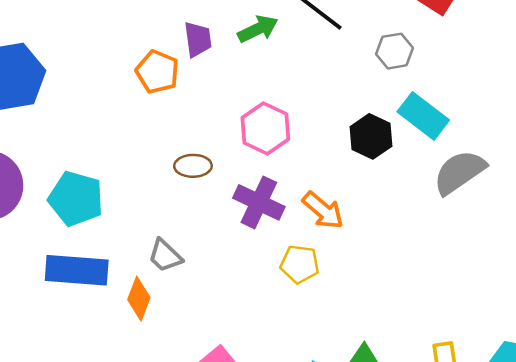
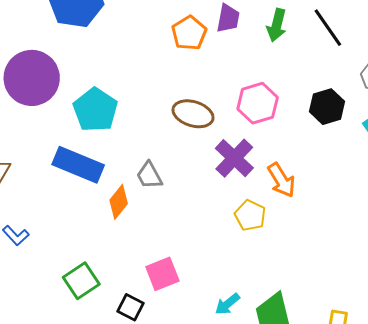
green arrow: (258, 29) -> (277, 25), turned 112
black hexagon: (371, 136) -> (327, 107), moved
brown ellipse: (193, 166) -> (193, 114), size x1.4

